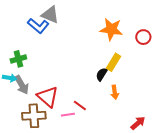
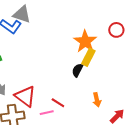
orange star: (111, 29) -> (85, 41), moved, turned 30
orange arrow: (115, 92) -> (97, 100), moved

